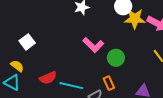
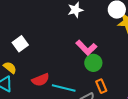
green circle: (116, 58) -> (93, 63), moved

